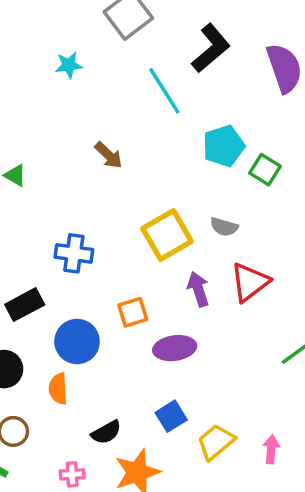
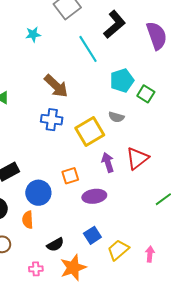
brown arrow: (109, 155) -> (56, 86), size x1.5
gray semicircle: (224, 227) -> (116, 117), moved
blue cross: (74, 253) -> (52, 120), moved

